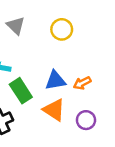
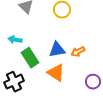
purple circle: (86, 120) -> (93, 82), moved

